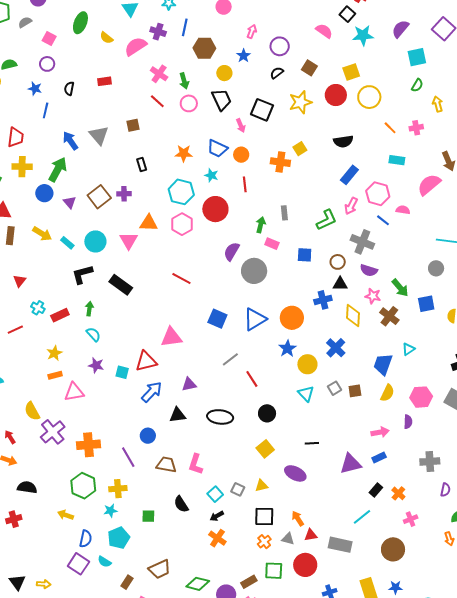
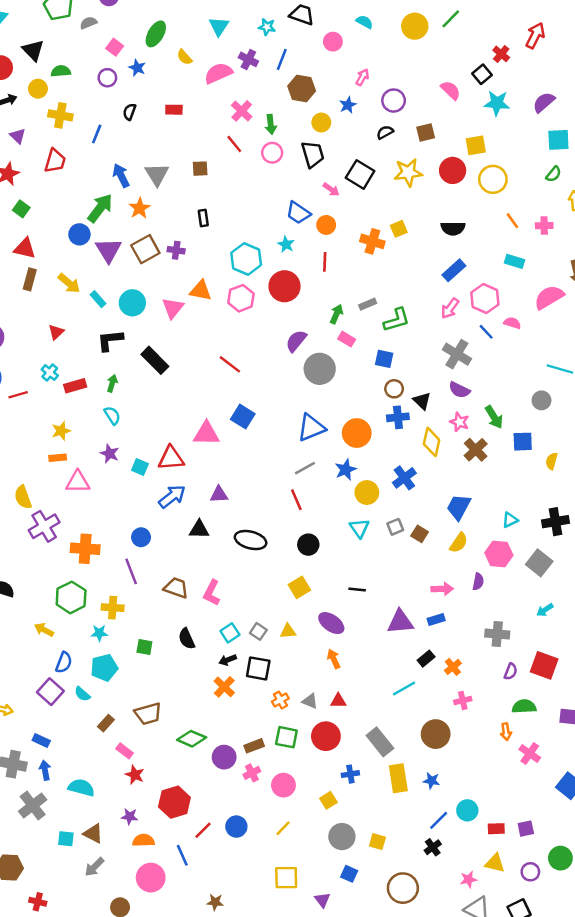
brown square: (309, 68) -> (426, 132), turned 35
blue star: (35, 89) -> (137, 68), moved
pink arrow: (241, 125) -> (331, 189), turned -40
orange star: (184, 153) -> (140, 208), moved, turned 30
yellow cross: (22, 167) -> (60, 115), moved
purple triangle: (70, 202) -> (108, 250), size x1.6
gray rectangle: (284, 213) -> (368, 304), turned 64
green L-shape: (327, 220) -> (397, 320), moved
brown circle: (338, 262) -> (394, 389), moved
red triangle: (20, 281) -> (56, 332), moved
black triangle: (340, 284) -> (422, 401), turned 35
blue square: (217, 319) -> (243, 417), moved
cyan triangle: (408, 349) -> (510, 520), moved
gray line: (230, 359) -> (305, 468), moved
brown square: (355, 391) -> (420, 534), turned 32
blue circle: (148, 436) -> (141, 537), moved
black square: (264, 516) -> (258, 668), moved
orange arrow: (298, 518) -> (334, 659), moved
gray rectangle: (340, 545) -> (380, 742), moved, turned 30

